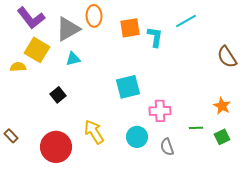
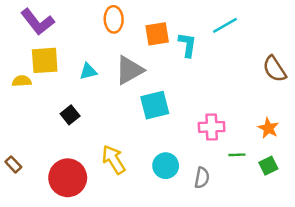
gray triangle: (68, 29) -> (129, 70), moved
yellow square: (37, 50) -> (45, 60), turned -35
pink cross: (160, 111) -> (212, 127), moved
gray semicircle: (167, 147) -> (202, 178), turned -150

